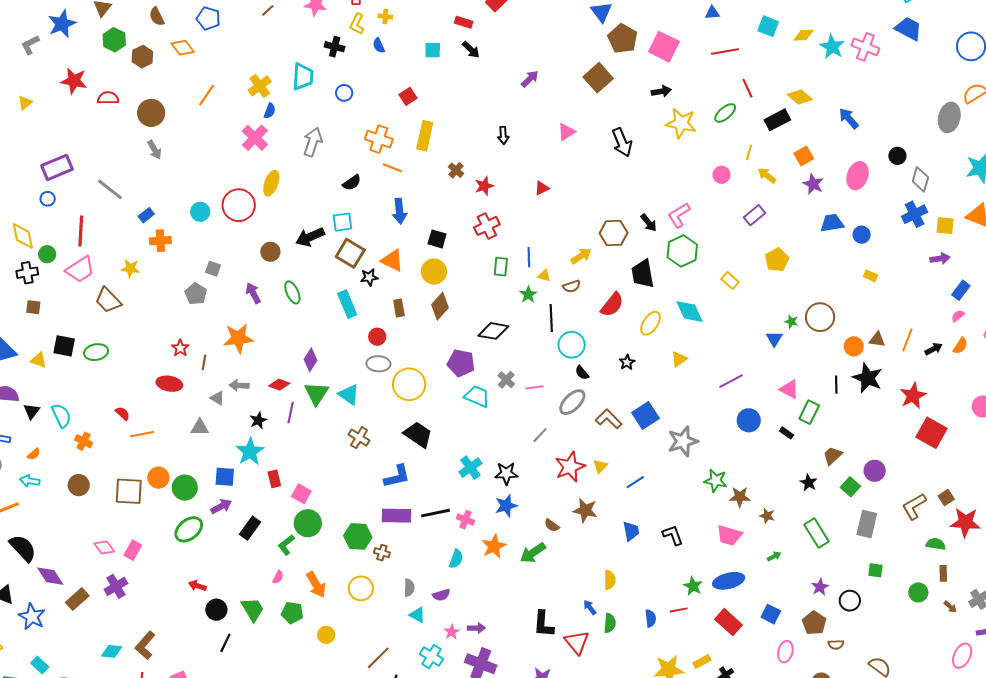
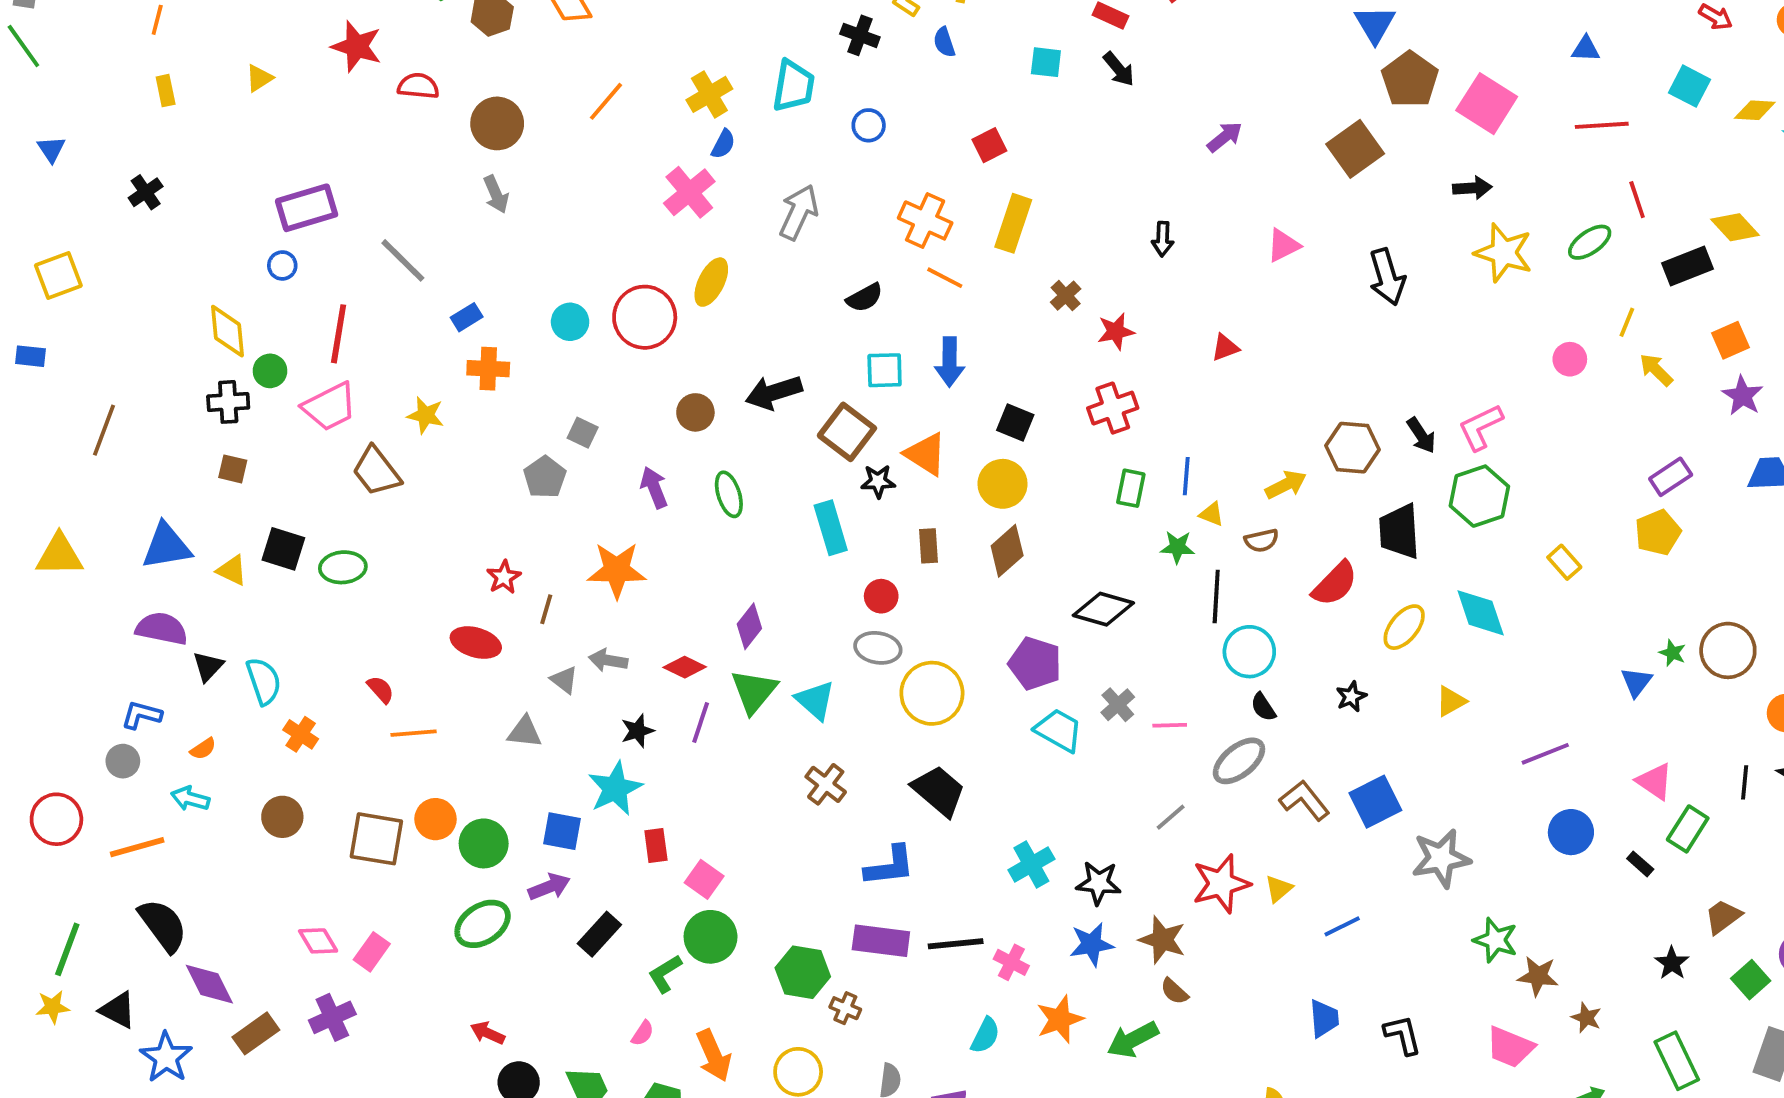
purple rectangle: (754, 215) -> (1671, 477), moved
cyan square: (342, 222) -> (885, 370), moved
green star: (528, 295) -> (1177, 547), turned 30
brown star: (585, 510) -> (1162, 940), moved

